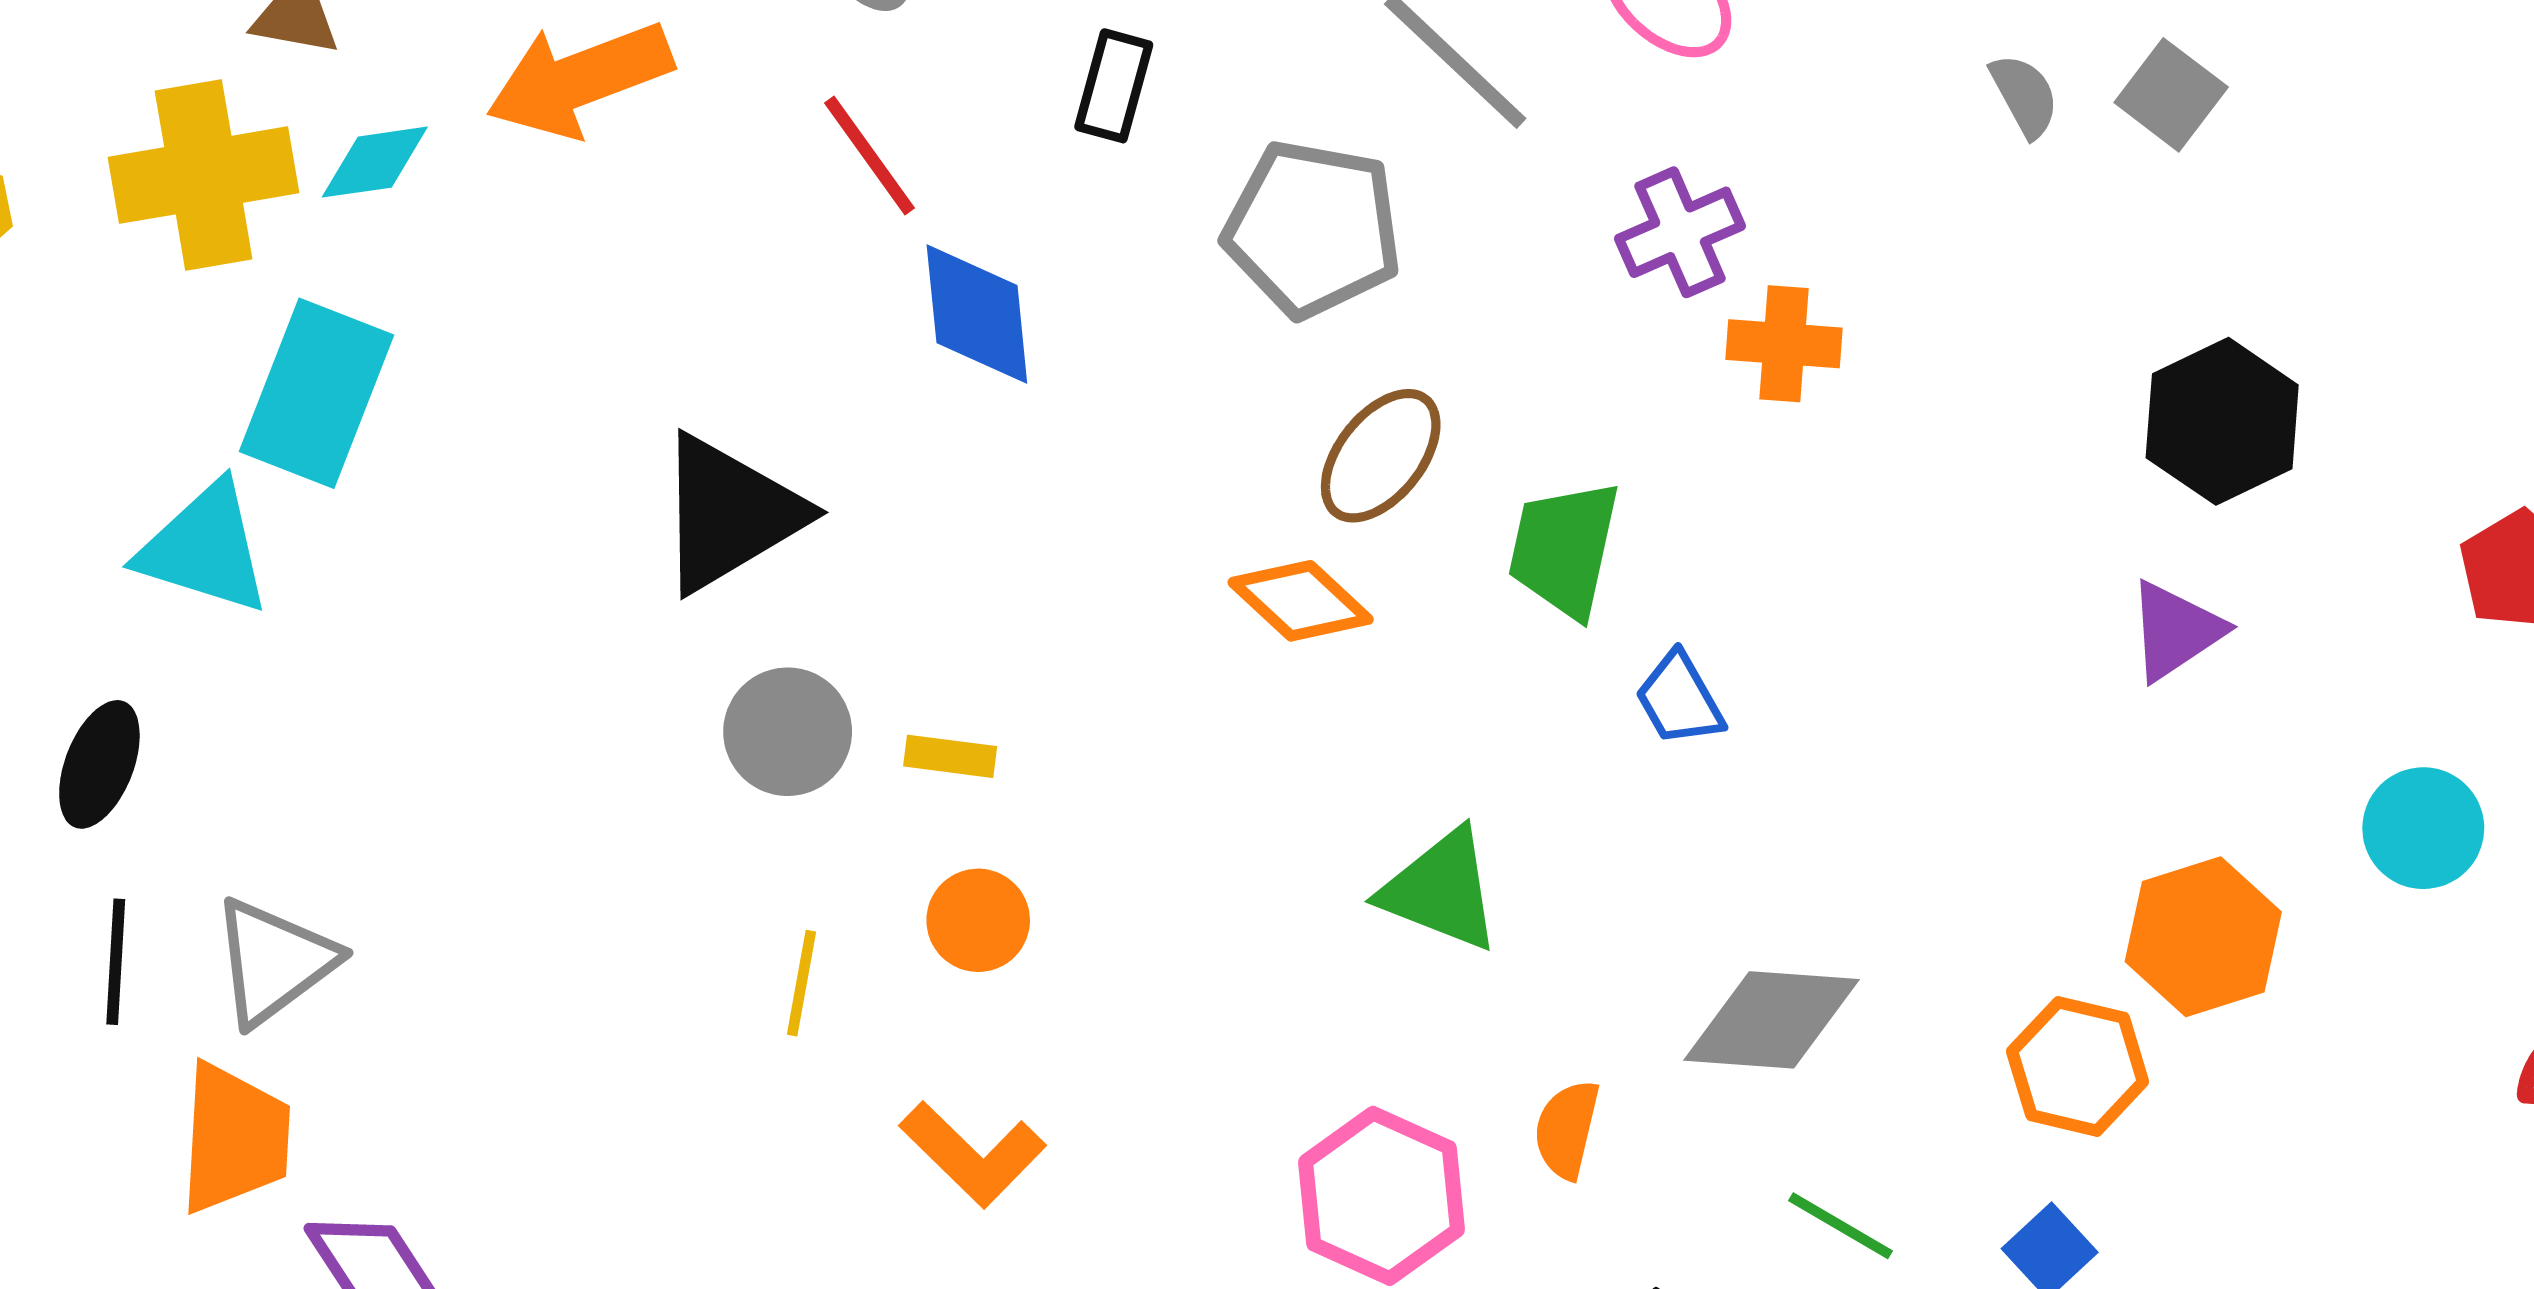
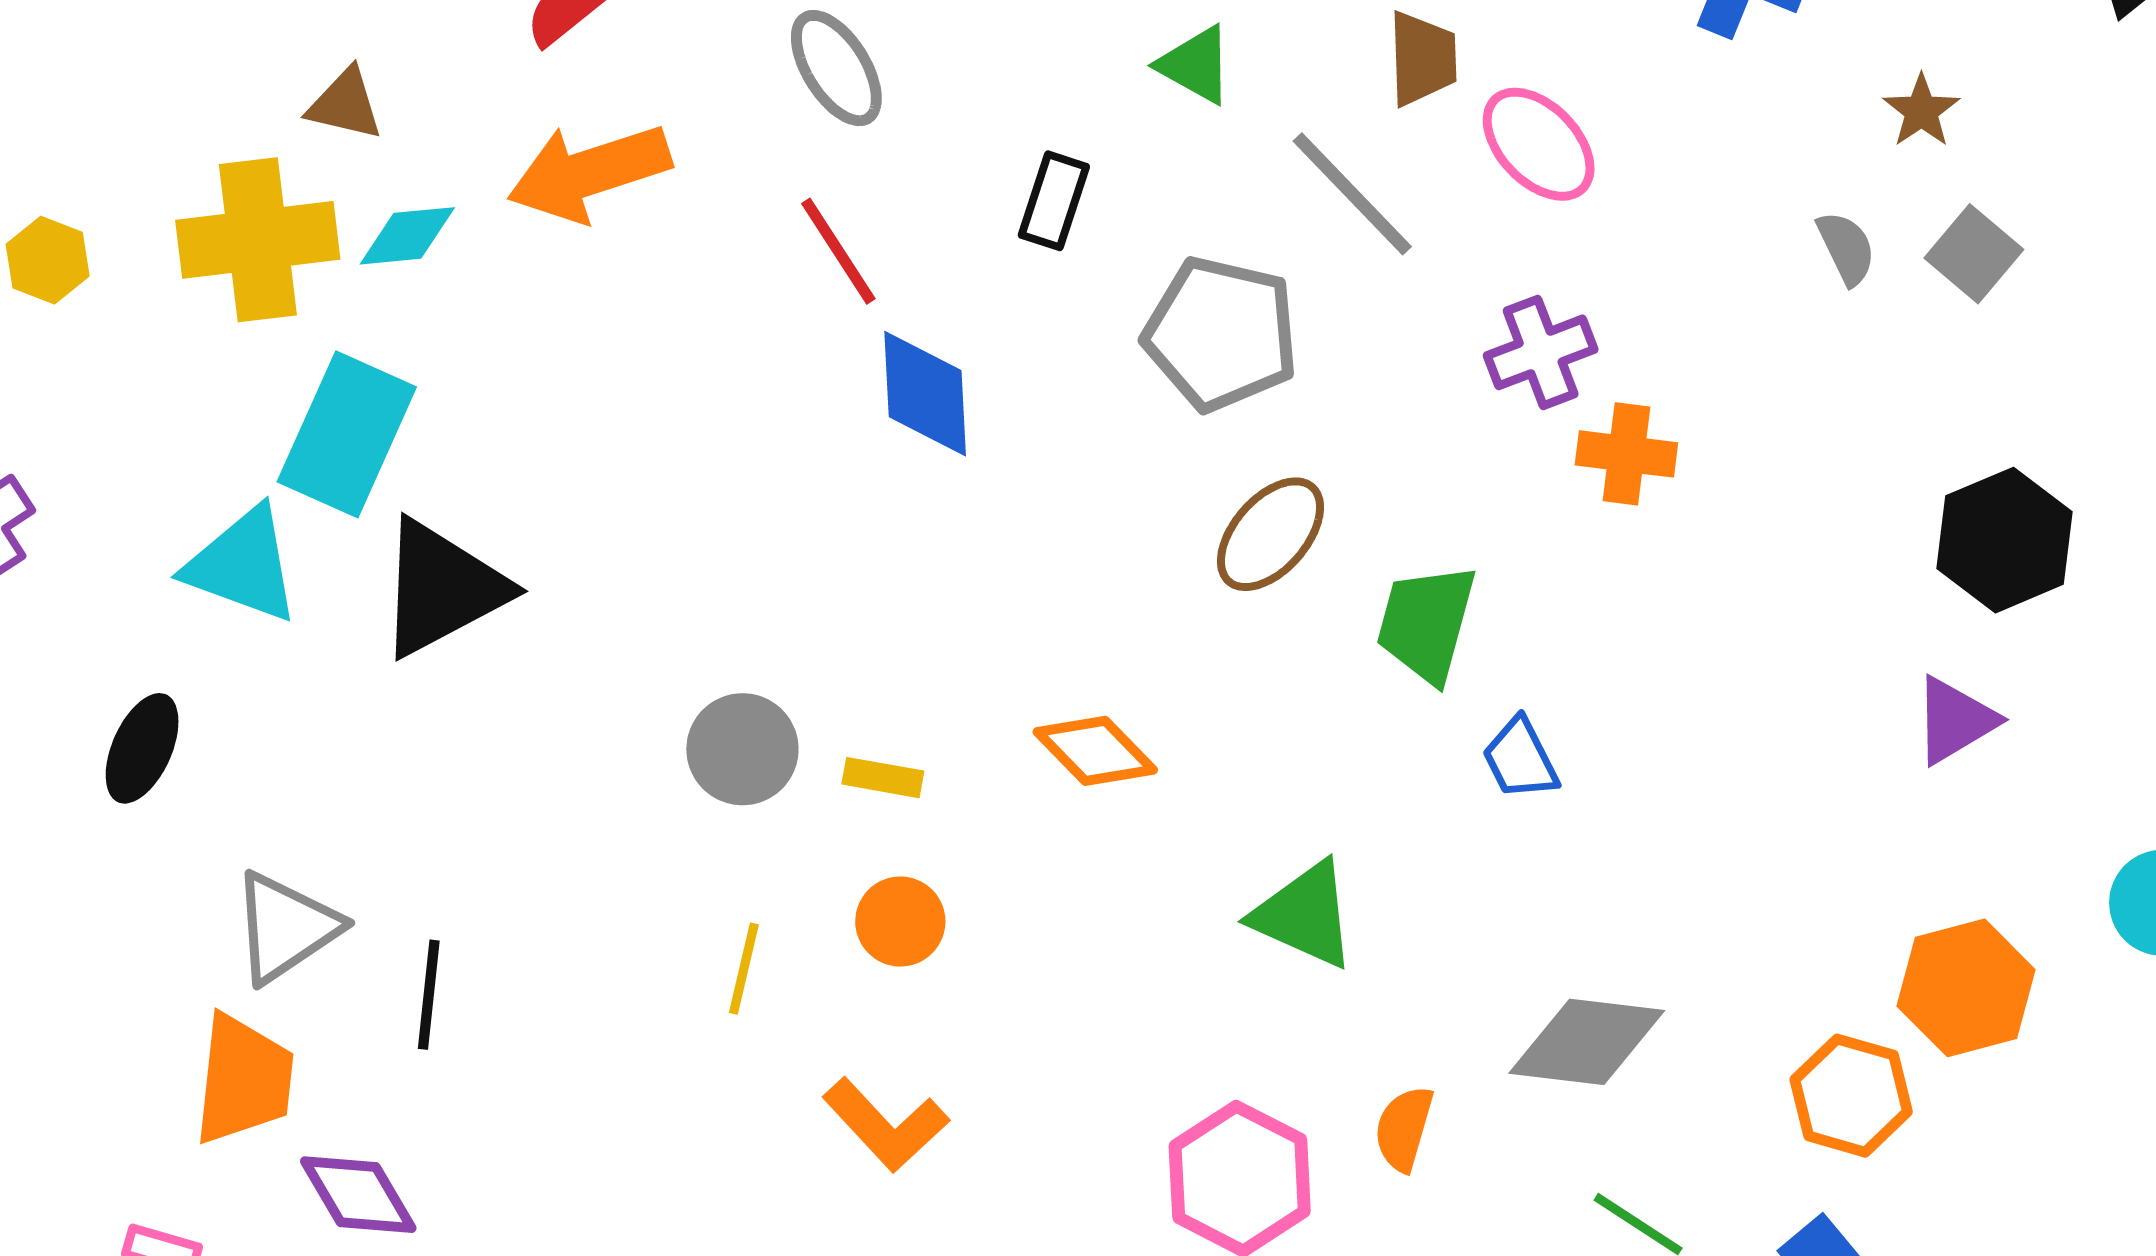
black triangle: (729, 514) -> (442, 588), moved
orange diamond: (1301, 601) -> (1095, 751), moved
black line: (116, 962) -> (429, 995), moved

